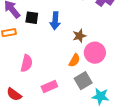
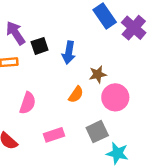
black square: (32, 18) -> (40, 46), turned -32
orange semicircle: (74, 60) -> (76, 95), moved

